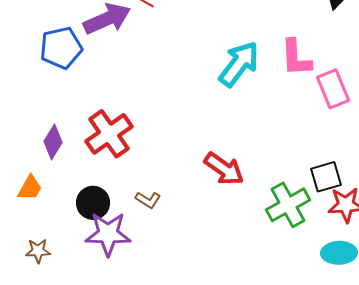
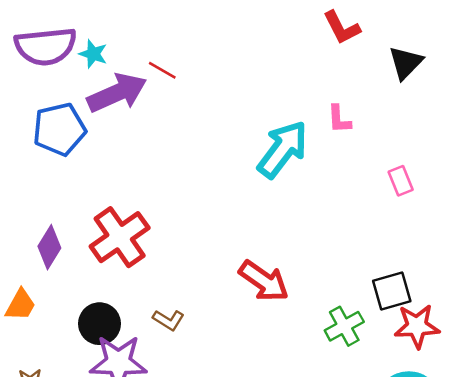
pink L-shape: (296, 58) -> (339, 119), moved, size x0.6
pink rectangle: (333, 89) -> (401, 181), size x0.6
green cross: (288, 205) -> (344, 326), size x0.7

